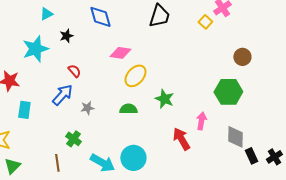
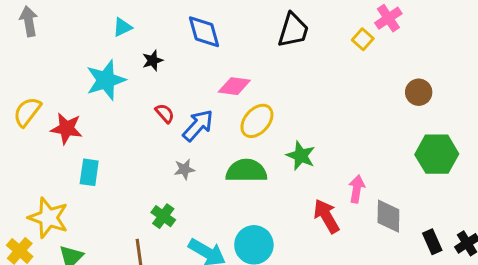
green hexagon: (228, 92) -> (437, 154), moved
blue arrow: (62, 95) -> (198, 125), moved
green semicircle: (128, 109) -> (246, 171), size x1.5
gray diamond: (235, 137) -> (388, 216), moved

